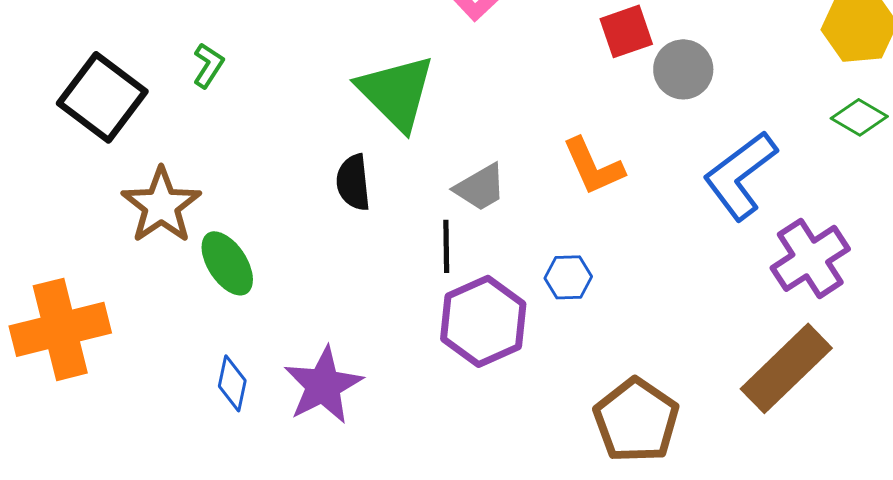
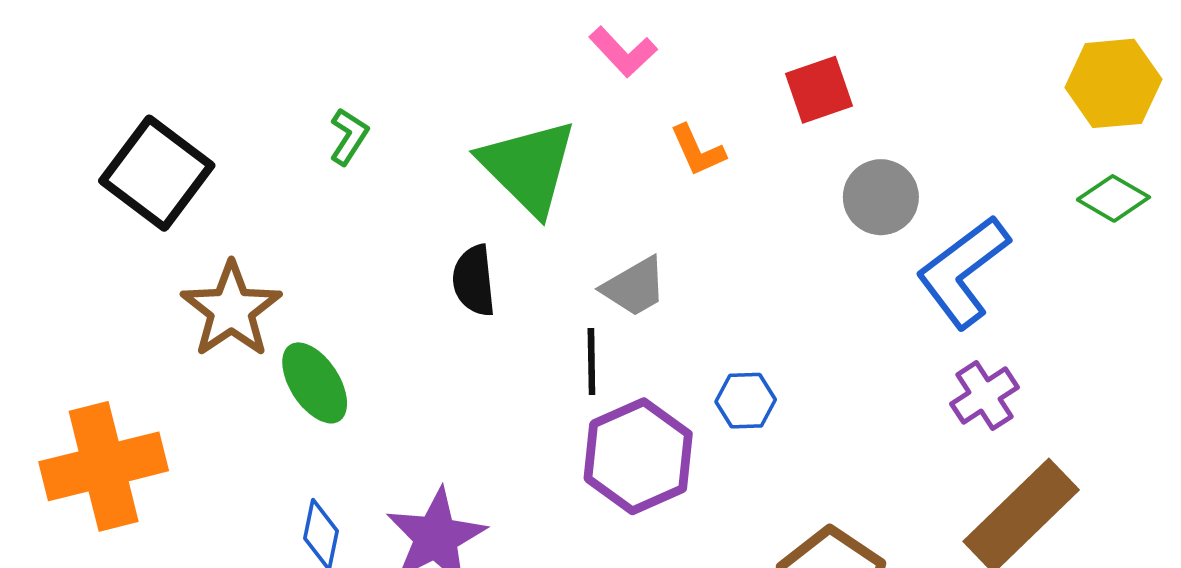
green L-shape: (208, 65) -> (349, 136), moved
gray circle: (683, 69) -> (881, 197), moved
orange L-shape: (593, 166) -> (698, 150), moved, size x0.7
purple cross: (810, 258) -> (985, 396), moved, size x0.7

